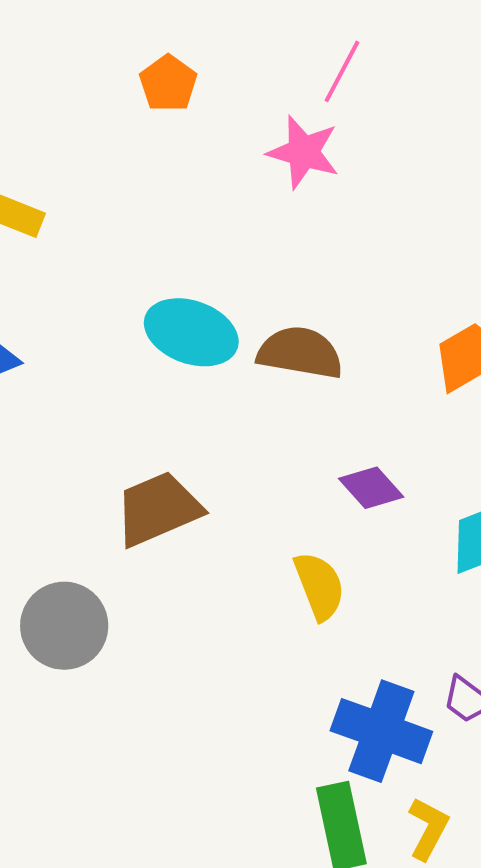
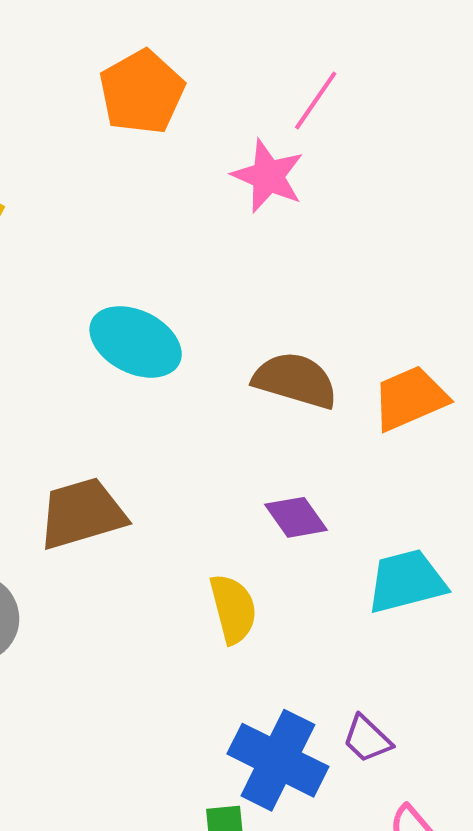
orange pentagon: (168, 83) -> (142, 92), size x1.5
brown semicircle: (300, 353) -> (295, 380), moved

